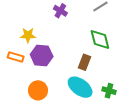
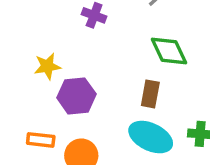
orange rectangle: (16, 57) -> (41, 140), moved

